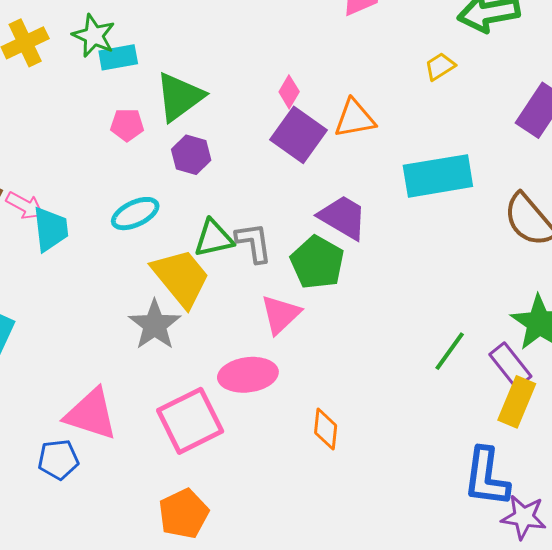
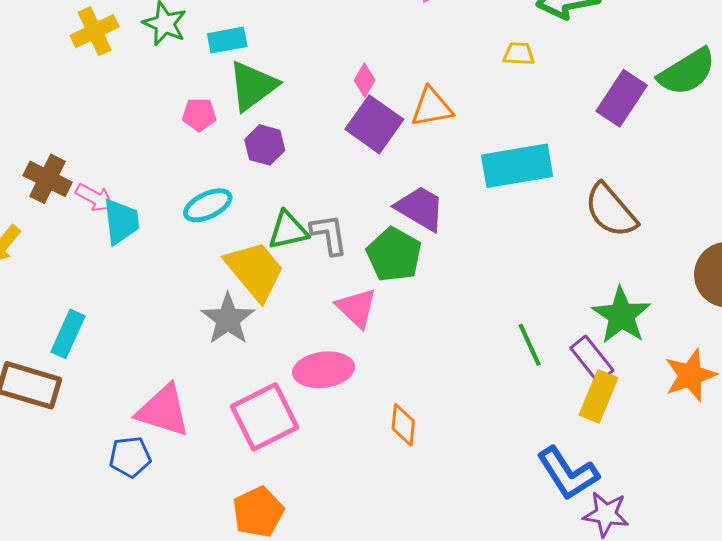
cyan rectangle: (118, 57) -> (227, 40), moved
yellow trapezoid: (440, 66) -> (519, 54), turned 36
pink triangle: (280, 314) -> (357, 308), turned -33
green line: (450, 351) -> (530, 345), turned -60
blue L-shape: (486, 477) -> (568, 473), turned -40

